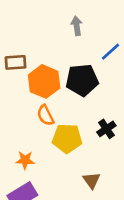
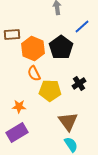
black pentagon: (82, 80) -> (61, 47), turned -30
brown triangle: (92, 180) -> (68, 121), size x1.5

